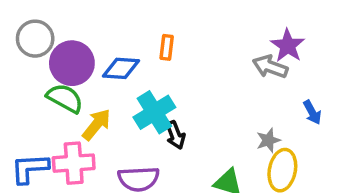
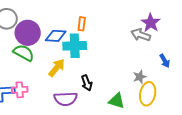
cyan cross: (154, 112) -> (75, 46), moved, turned 30
yellow arrow: (96, 125) -> (57, 68), moved
black arrow: (175, 135) -> (87, 83), moved
pink cross: (74, 163) -> (20, 90), moved, size x0.7

